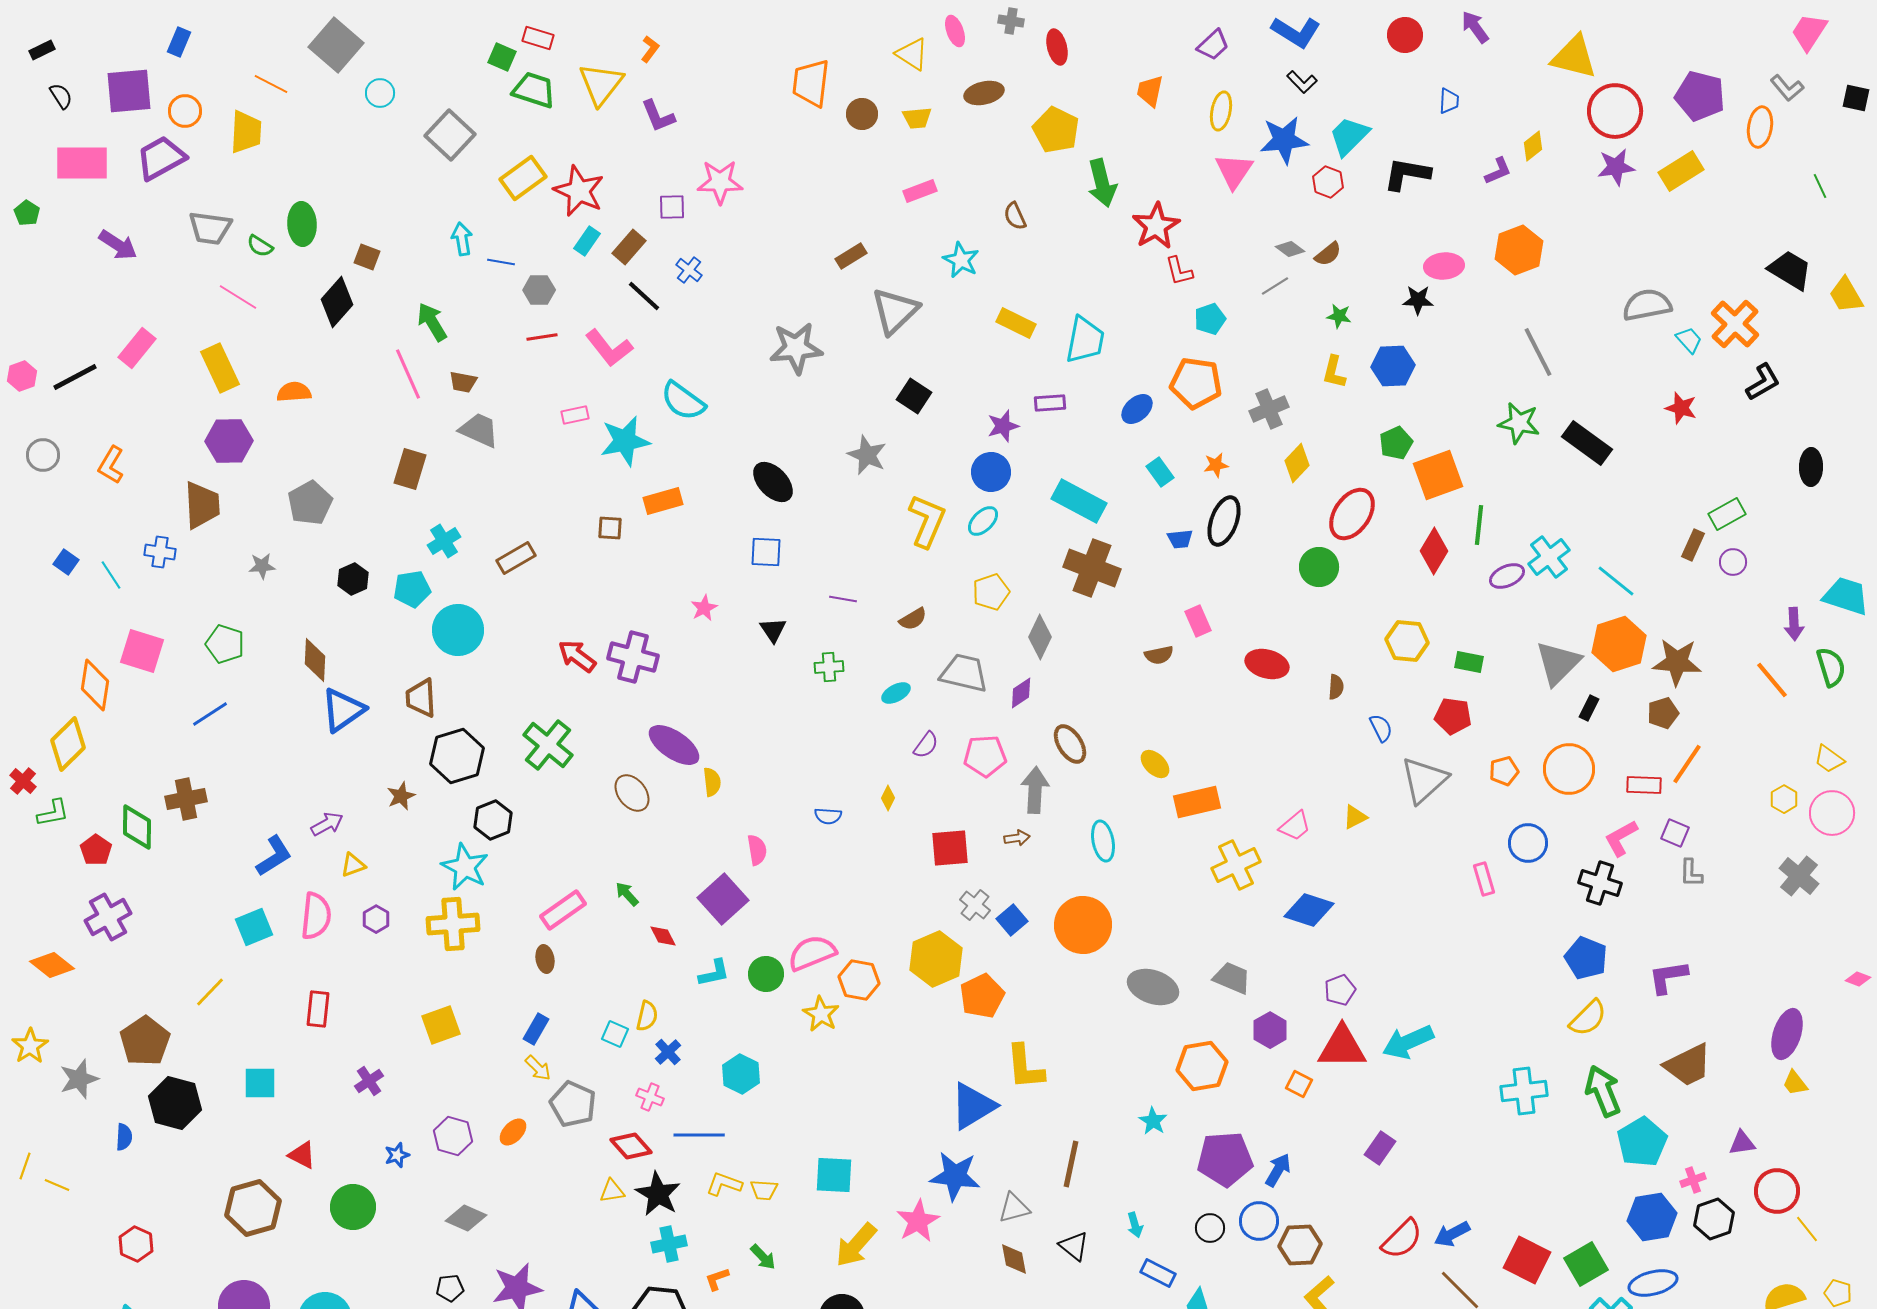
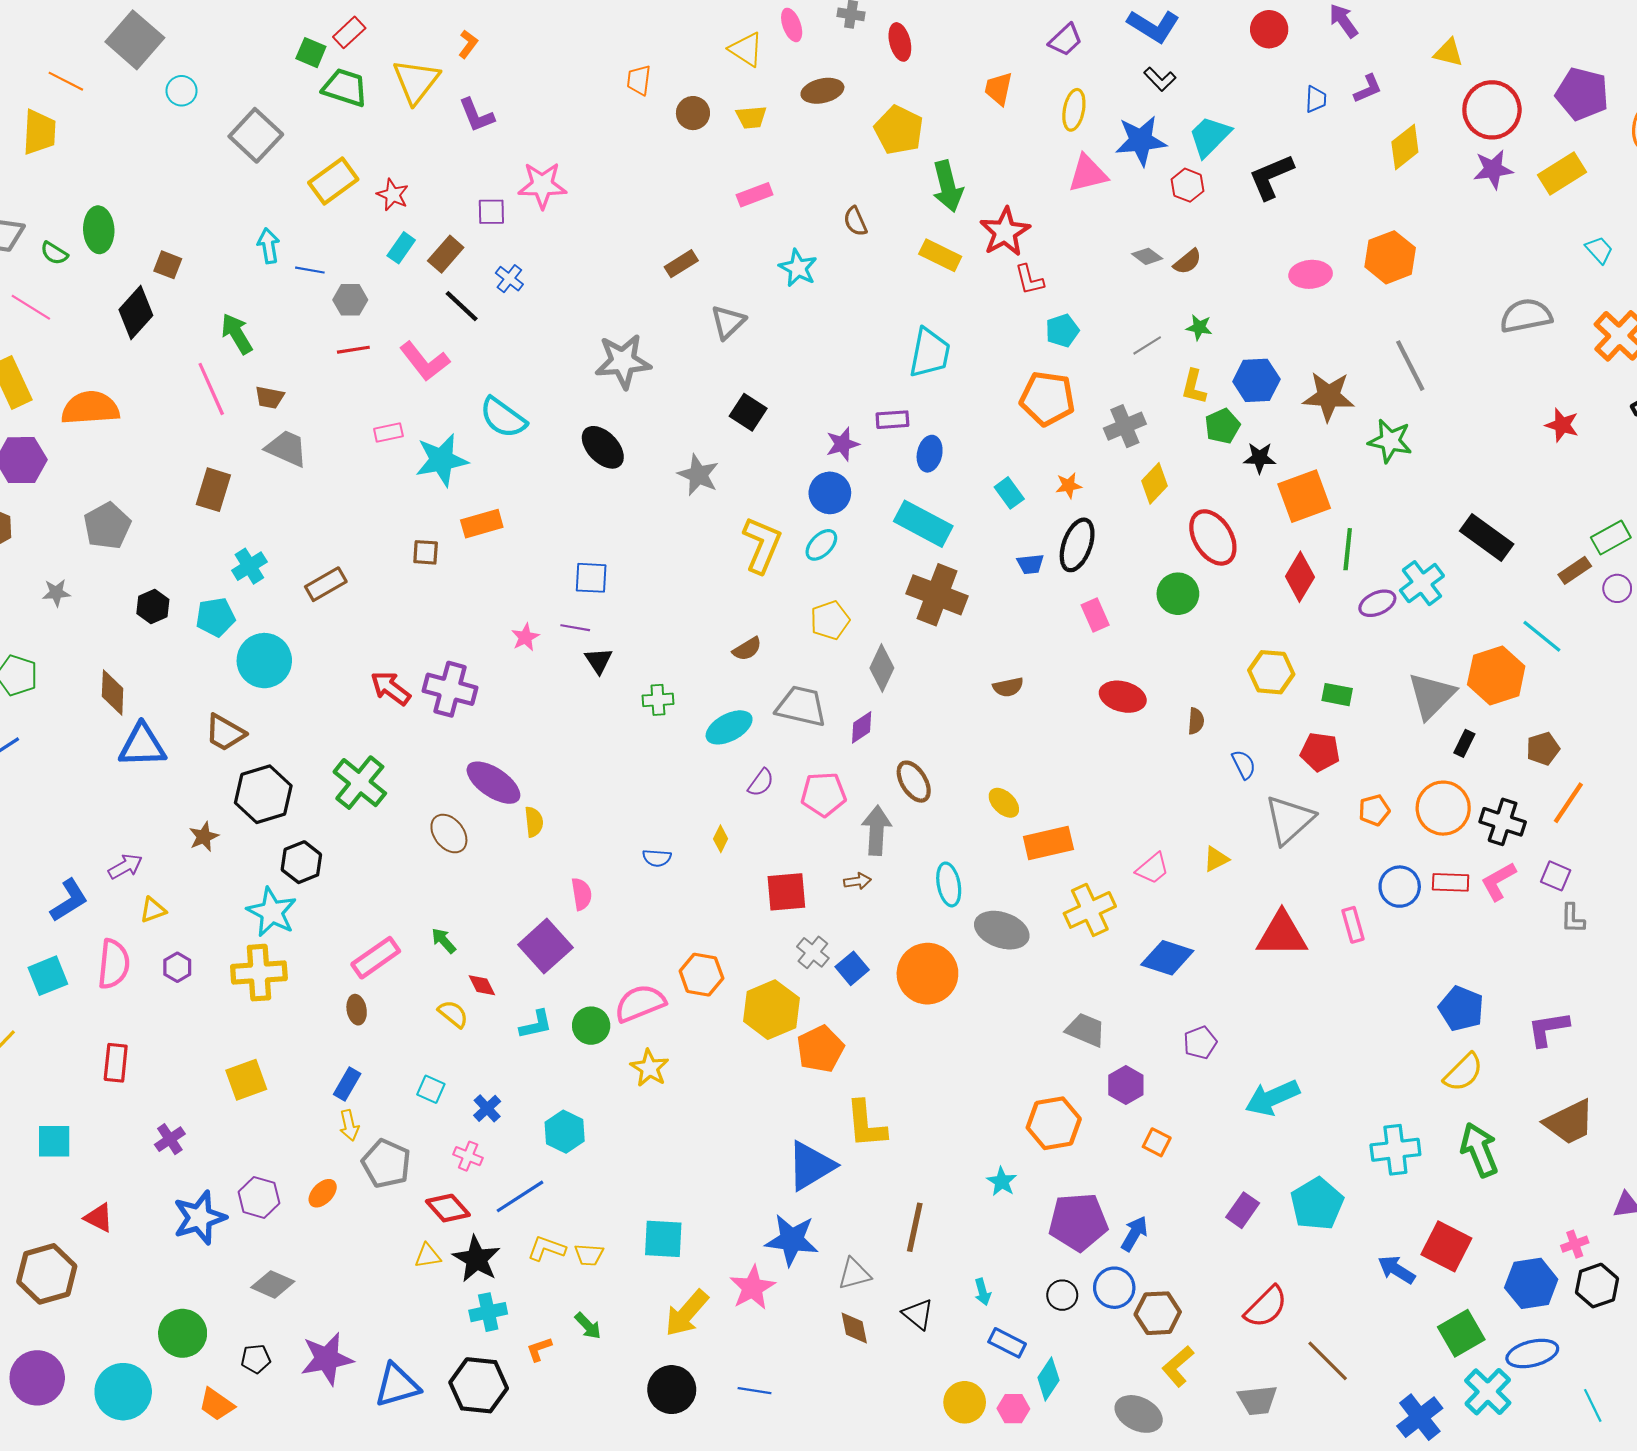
red rectangle: (538, 38) -> (349, 32), turned -60
yellow triangle: (1574, 57) -> (1448, 53), size x0.6
orange trapezoid: (811, 83) -> (639, 80), size x0.6
yellow diamond: (1533, 146) -> (1405, 147), size x1.4
pink triangle: (1234, 171) -> (1088, 174), turned 42
purple L-shape: (1498, 171) -> (1368, 89), moved
black L-shape: (1407, 174) -> (1271, 177), turned -33
red star: (579, 191) -> (393, 195), size x0.6
gray line: (1275, 286) -> (1147, 345), moved
black star: (1418, 300) -> (1260, 458), moved
gray triangle: (895, 311) -> (728, 322), size x0.7
yellow rectangle: (1016, 323) -> (940, 255), moved
cyan trapezoid: (1689, 340) -> (1599, 250), moved
orange semicircle: (294, 392) -> (90, 408), size x1.6
blue ellipse: (1137, 409) -> (930, 454), moved, turned -36
green pentagon: (1396, 443) -> (1222, 426), moved
black rectangle: (1587, 443) -> (1487, 537), moved
black ellipse: (773, 482) -> (603, 447), moved
red ellipse: (1352, 514) -> (1213, 537), turned -66
brown rectangle: (1693, 545) -> (1575, 570), turned 32
cyan line: (1616, 581) -> (1542, 636), moved
purple line: (843, 599) -> (575, 628), moved
pink rectangle: (1198, 621) -> (1095, 615), moved
brown star: (1677, 662) -> (1329, 396), moved
cyan ellipse: (896, 693) -> (729, 727), size x1.5
brown trapezoid: (421, 698) -> (225, 733), turned -57
blue triangle: (343, 710) -> (142, 745), turned 33
red rectangle: (1644, 785) -> (1451, 882), moved
black cross: (1600, 883) -> (1503, 822), moved
orange hexagon: (859, 980) -> (701, 975), moved
gray ellipse: (1153, 987) -> (1002, 930), moved
yellow semicircle: (647, 1016) -> (453, 1014), moved, turned -64
red triangle: (1342, 1047) -> (1282, 934), moved
yellow arrow: (538, 1068) -> (349, 1125), turned 32
blue line: (699, 1135) -> (520, 1196), turned -33
cyan pentagon: (1642, 1142) -> (1317, 1204), moved
blue star: (397, 1155) -> (200, 1218), size x2.0
green circle: (353, 1207) -> (183, 1333), moved
blue arrow: (1452, 1234) -> (1396, 1270), moved, turned 60
red square: (1527, 1260) -> (1446, 1246), moved

